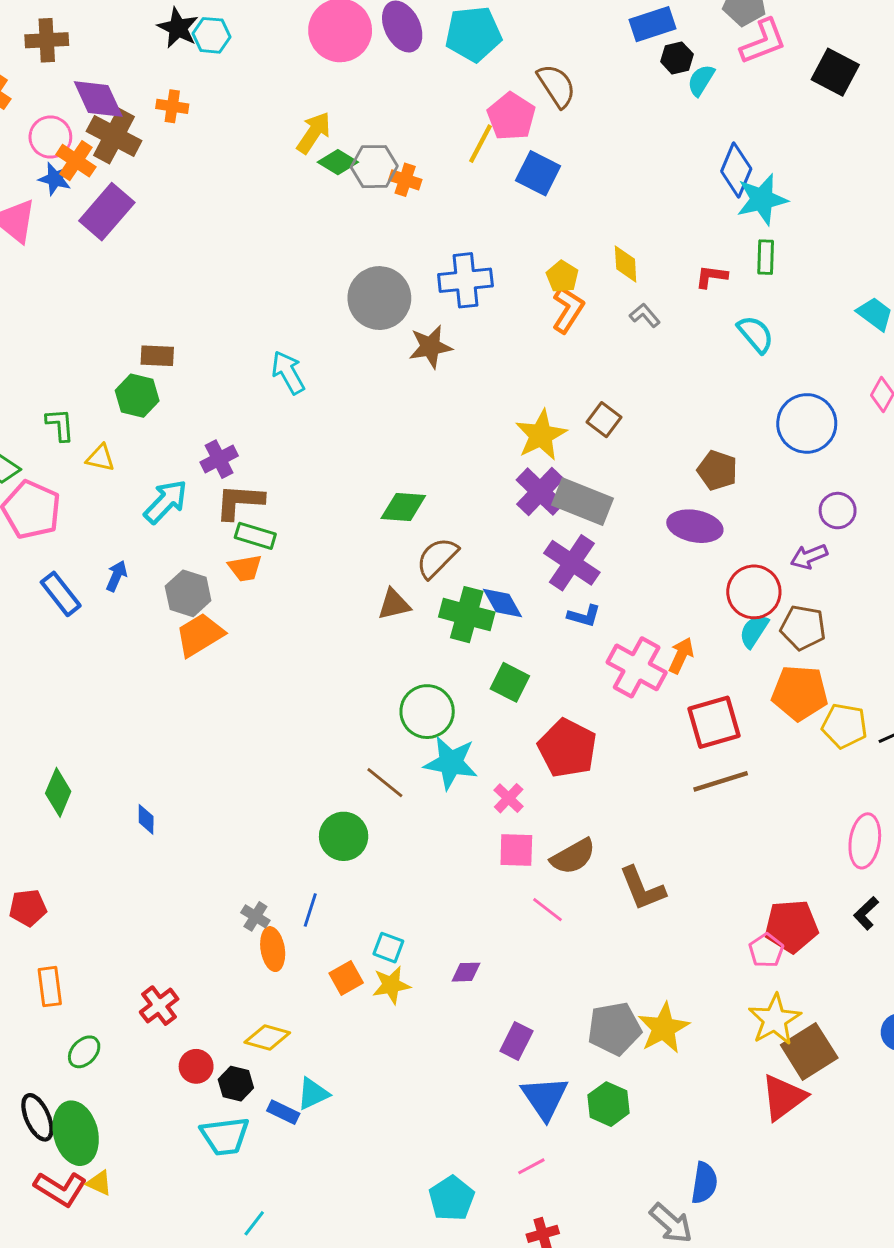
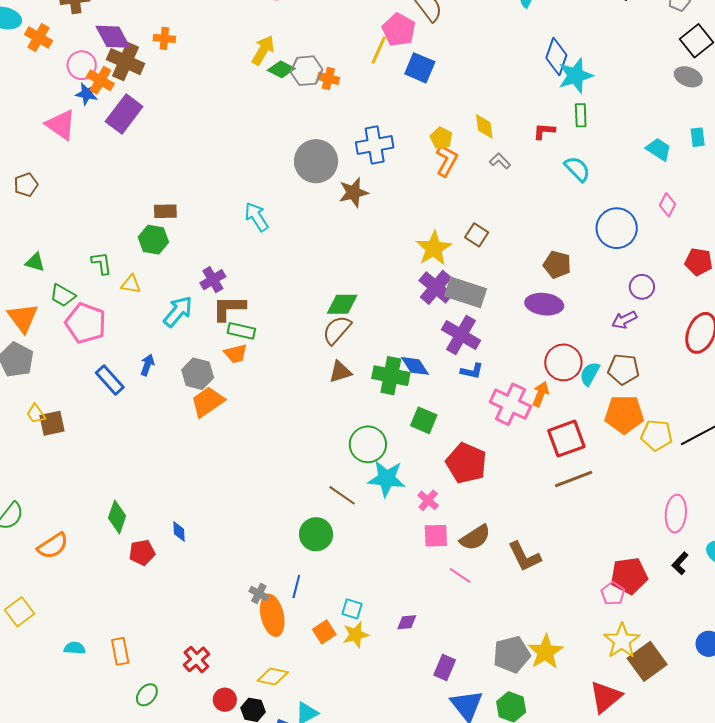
brown semicircle: (437, 558) -> (337, 330), moved
red circle: (754, 592) -> (563, 362), moved
red pentagon: (28, 908) -> (142, 553), moved
orange ellipse: (273, 949) -> (272, 615), size x1.4
red triangle: (783, 1097) -> (606, 697), moved

